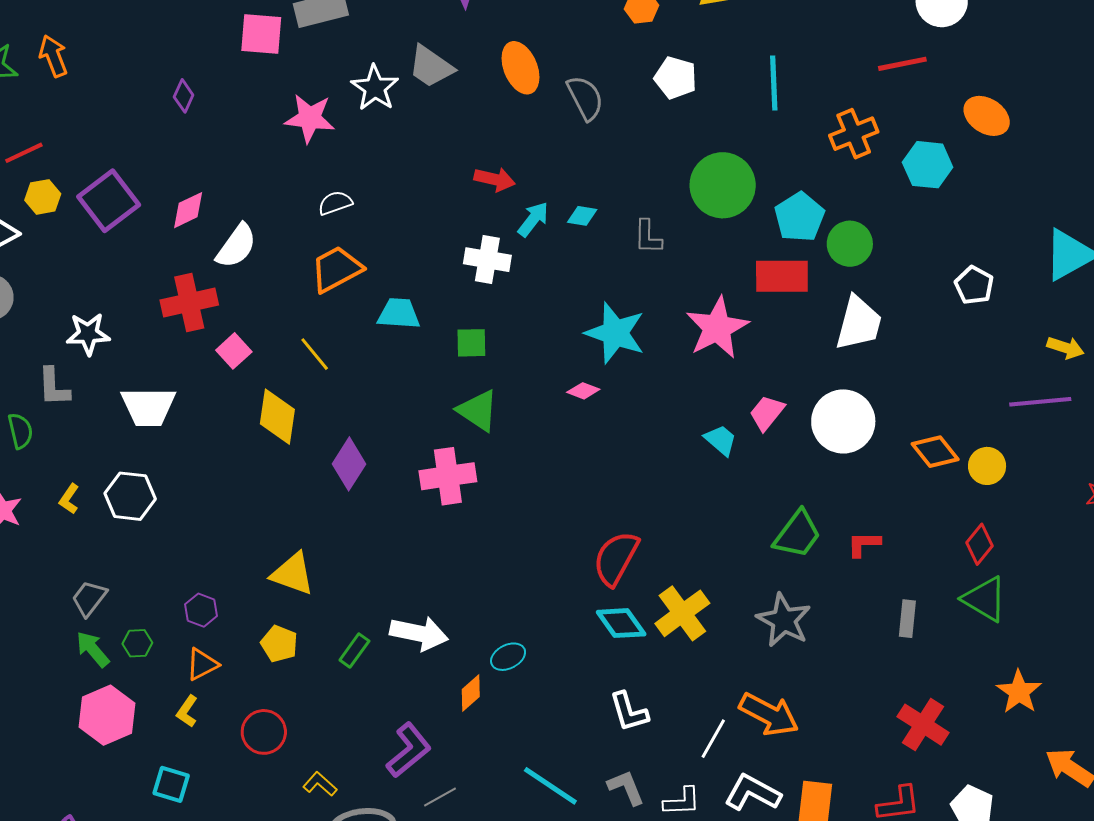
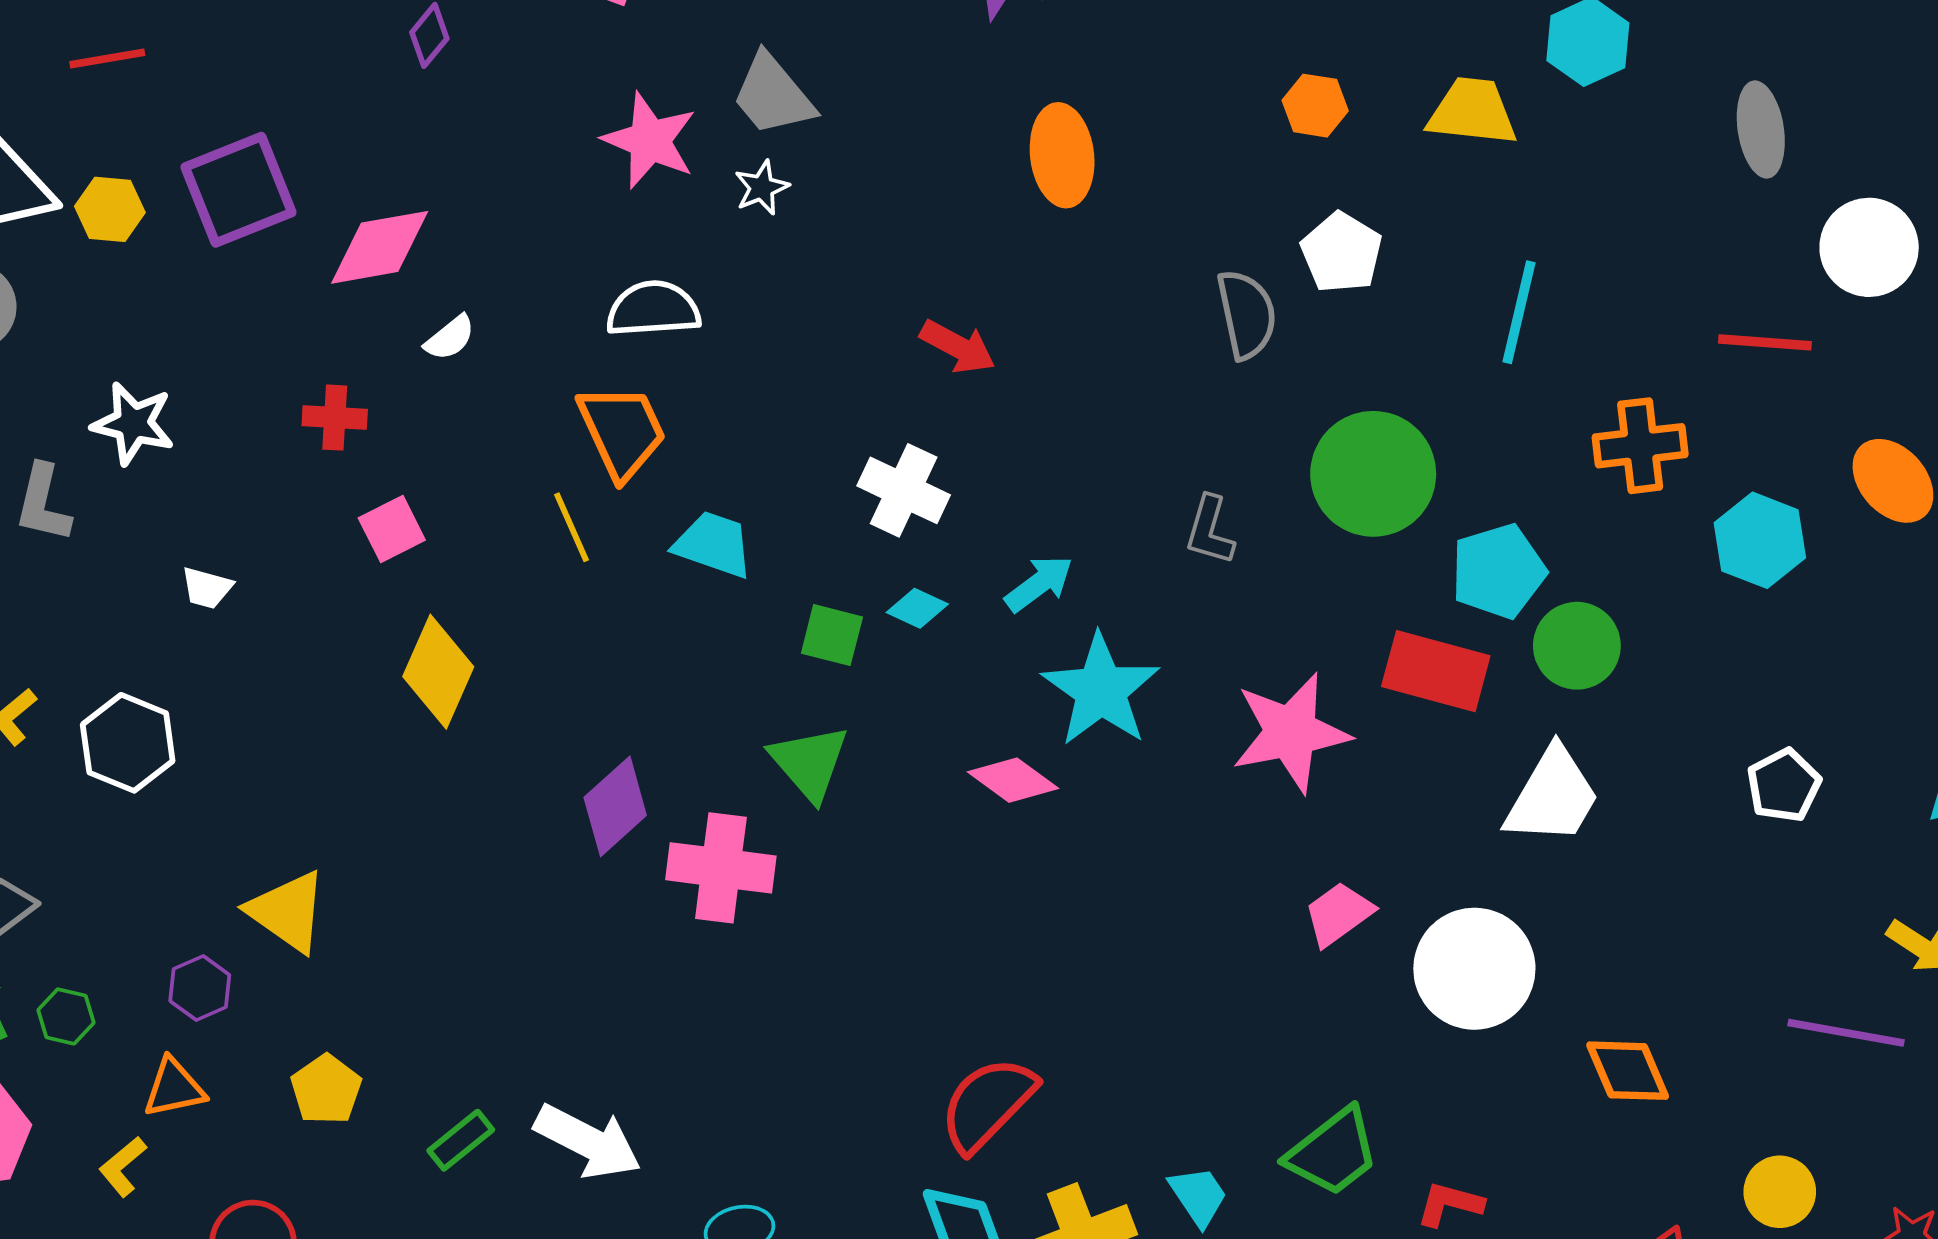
gray trapezoid: (431, 67) -> (773, 95), moved
white star: (375, 88) -> (762, 188), moved, size x0.6
gray semicircle: (585, 98) -> (1247, 314), moved
yellow hexagon: (43, 197) -> (110, 209), moved
white semicircle: (335, 203) -> (653, 309), size x1.4
pink diamond: (188, 210) -> (380, 247), size x1.4
cyan diamond: (582, 216) -> (917, 608), moved
cyan arrow: (533, 219) -> (1039, 584), moved
white semicircle: (236, 246) -> (450, 338), size x0.6
orange trapezoid: (336, 269) -> (622, 431), turned 78
red cross: (189, 303) -> (335, 418), size x0.6
yellow line: (315, 354) -> (572, 527), moved
pink diamond: (583, 391) -> (1013, 780), size x1.4
white trapezoid: (148, 407) -> (207, 588), size x0.5
cyan trapezoid: (721, 440) -> (1198, 1196), moved
purple diamond: (349, 464) -> (615, 806), moved
yellow circle: (987, 466) -> (1780, 1192), moved
yellow triangle: (293, 574) -> (287, 911), moved

